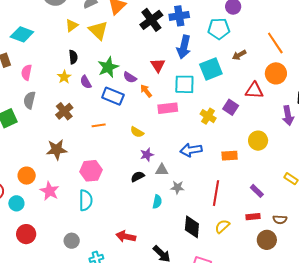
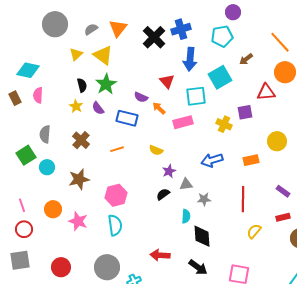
green star: (108, 67) -> (106, 84), moved
pink semicircle: (26, 72) -> (38, 95), moved
purple square: (231, 107) -> (245, 112), turned -35
cyan circle: (16, 203) -> (47, 167), moved
black diamond: (192, 227) -> (202, 236), moved
gray circle: (72, 241) -> (107, 267), size x1.6

